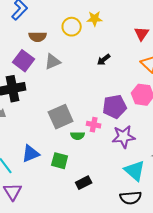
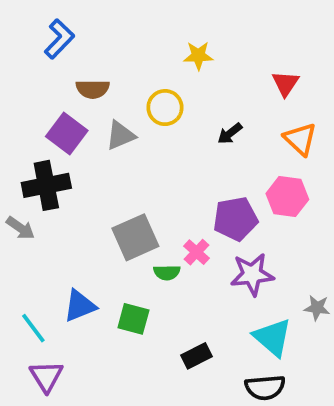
yellow circle: (72, 27) -> (165, 108), moved
black arrow: (104, 60) -> (230, 133), moved
pink cross: (94, 125) -> (196, 252), turned 32
black rectangle: (84, 183) -> (196, 356), moved

